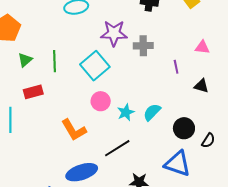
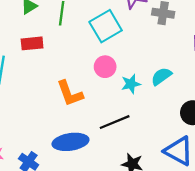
cyan semicircle: (152, 112) -> (161, 76), moved

